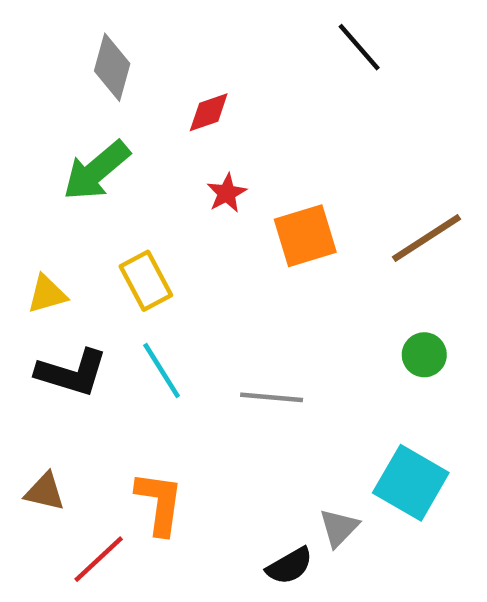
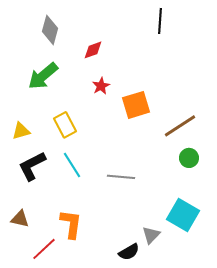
black line: (359, 47) -> (160, 21), turned 45
brown line: (427, 238) -> (180, 126), moved
black L-shape: (72, 373) -> (32, 166), turned 136

